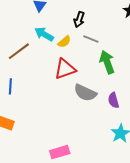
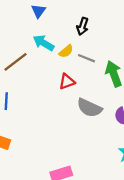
gray line: (91, 39) -> (86, 58), moved
red triangle: (65, 69) -> (67, 82), size x0.7

